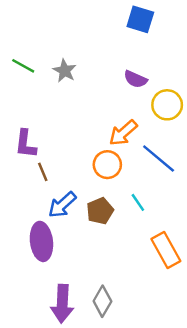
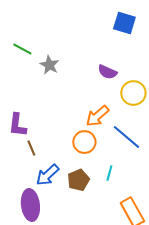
blue square: (140, 19) -> (124, 23), moved
green line: (23, 66) -> (22, 49), moved
cyan line: (138, 202) -> (109, 173), turned 49

